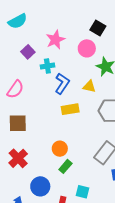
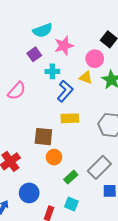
cyan semicircle: (18, 21) -> (43, 30), moved
yellow triangle: (89, 86) -> (86, 77), moved
brown square: (18, 123) -> (43, 137), moved
green rectangle: (65, 166) -> (71, 177), moved

